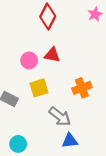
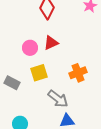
red triangle: (52, 55) -> (51, 43), turned -35

